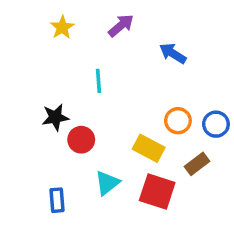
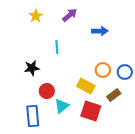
blue arrow: (173, 53) -> (100, 31), turned 147
red circle: (81, 140) -> (47, 91), moved
blue rectangle: (57, 200) -> (33, 116), size x1.5

